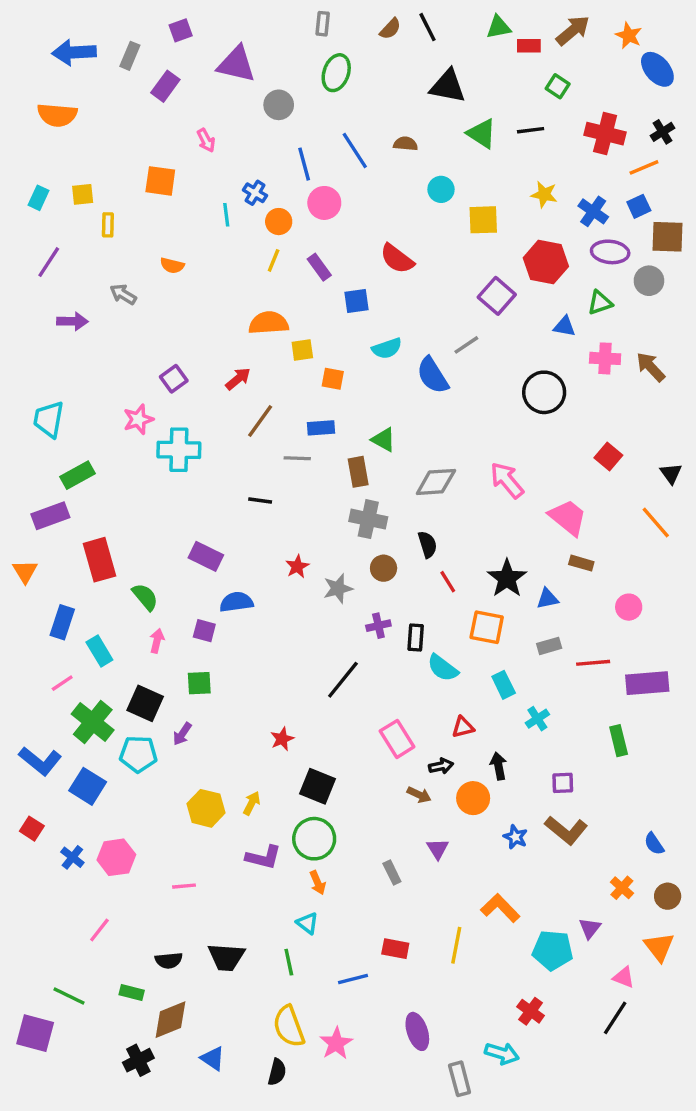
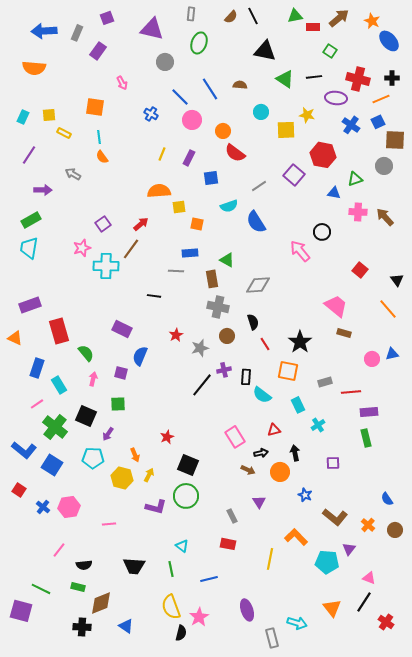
purple triangle: (236, 64) -> (152, 29), moved
black cross: (663, 132) -> (392, 78), turned 32
blue line: (304, 164) -> (180, 97), turned -30
yellow star: (544, 194) -> (307, 115), moved
cyan line: (226, 215) -> (99, 137), moved
orange circle: (279, 222) -> (223, 131), moved
yellow rectangle: (108, 225) -> (64, 133), turned -64
purple ellipse: (610, 252) -> (336, 98), moved
orange semicircle: (172, 265) -> (102, 157), turned 40
purple rectangle: (319, 267) -> (189, 158), turned 63
gray line: (466, 345) -> (259, 186), moved
black circle: (544, 392) -> (322, 232), size x0.7
brown line: (260, 421) -> (131, 249), moved
green rectangle: (77, 475) -> (31, 220), moved
pink arrow: (507, 480) -> (300, 251), moved
orange triangle: (25, 572) -> (15, 338), turned -35
blue triangle: (548, 599) -> (392, 354), moved
blue semicircle: (236, 602) -> (140, 356), turned -60
black line: (343, 680) -> (202, 385), moved
purple rectangle: (647, 683) -> (369, 412), moved, size x0.7
cyan pentagon: (138, 754) -> (93, 458), moved
brown L-shape: (566, 830) -> (335, 517), moved
orange arrow: (318, 883) -> (135, 455), moved
orange triangle: (659, 947) -> (332, 608), moved
red rectangle: (395, 949) -> (228, 544), moved
black semicircle: (169, 960) -> (84, 565), moved
red cross: (531, 1011) -> (386, 622), moved
black cross: (138, 1060) -> (82, 627), turned 30
black semicircle: (277, 1072) -> (181, 633), moved

